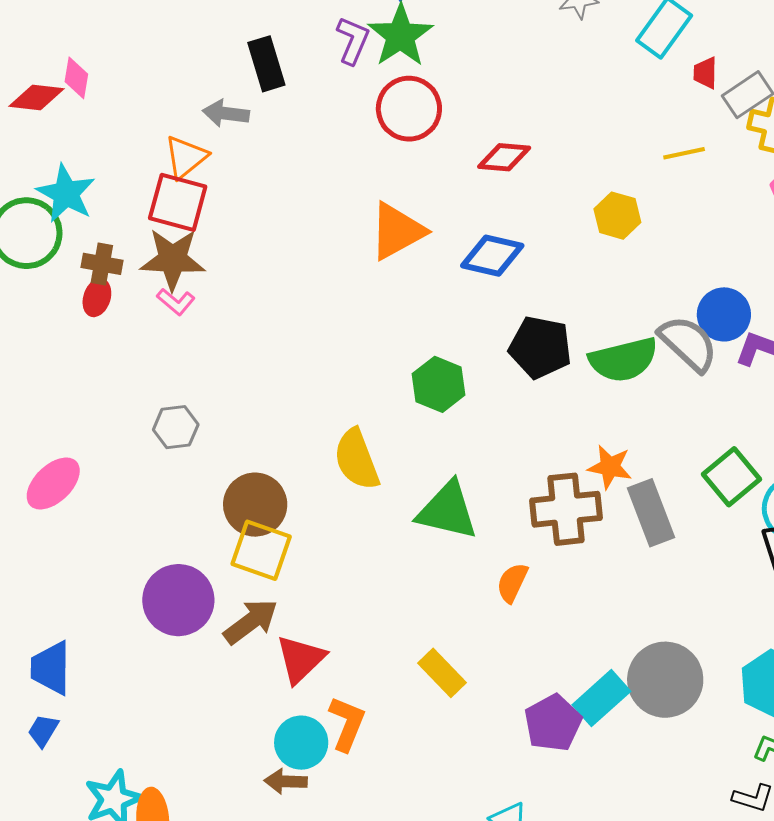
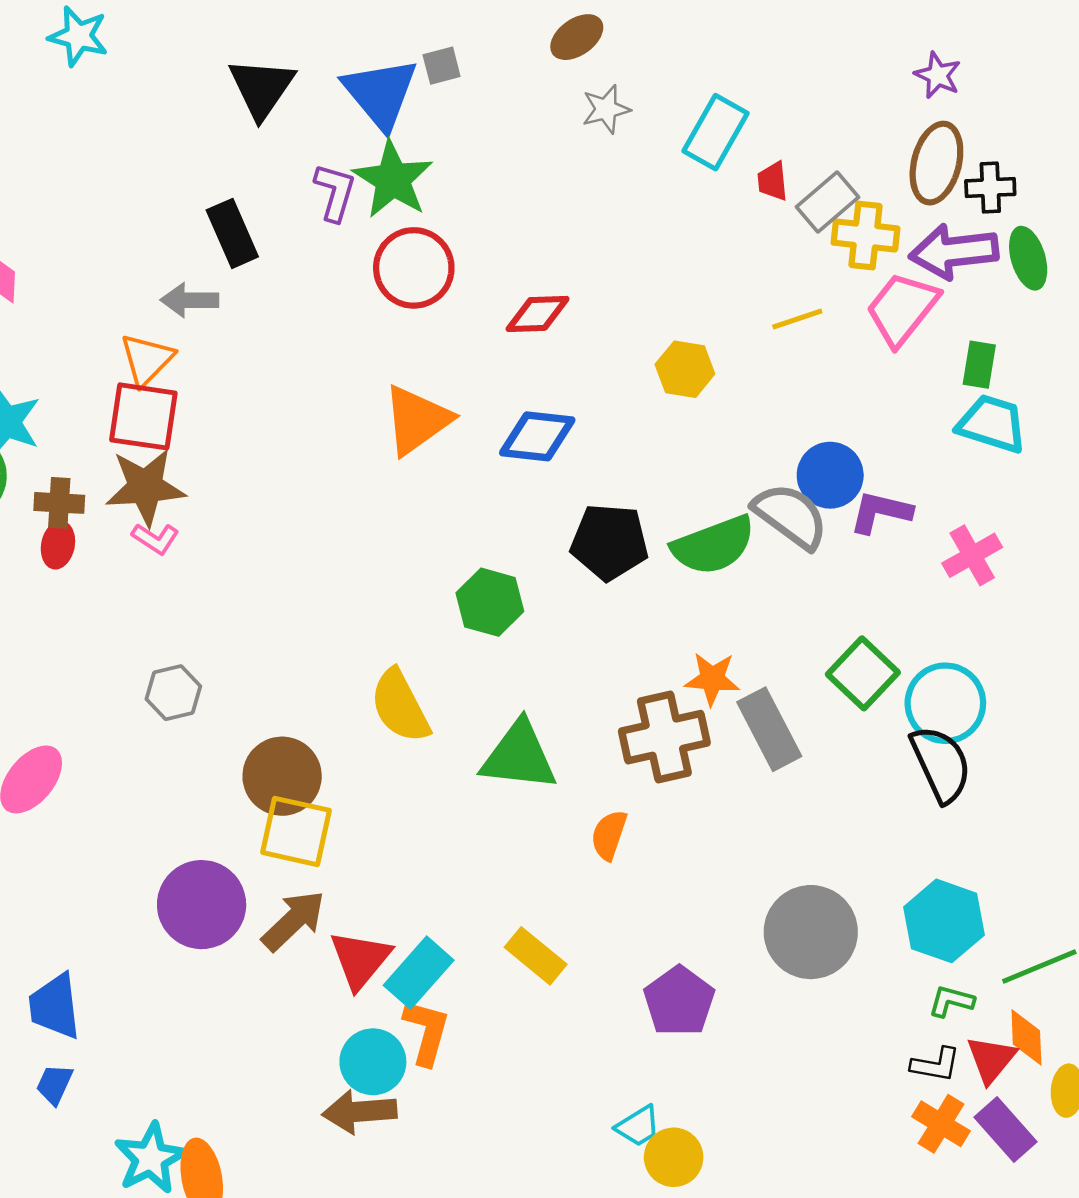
yellow line: (684, 153) -> (797, 319), moved
cyan rectangle: (601, 698) -> (419, 973), moved
brown arrow: (286, 781) -> (359, 1112), size x1.4

